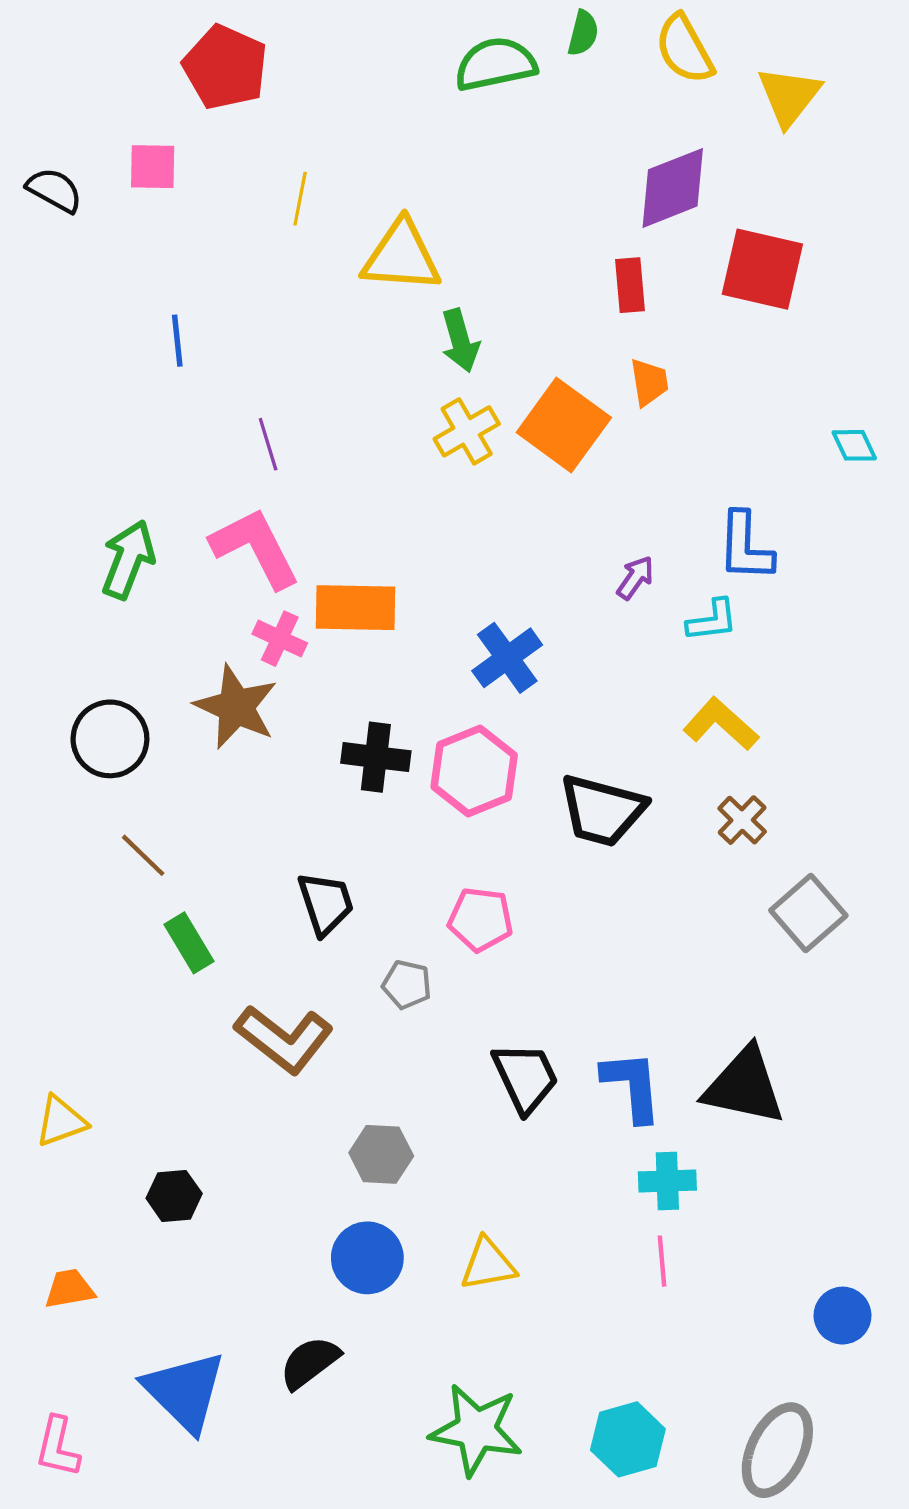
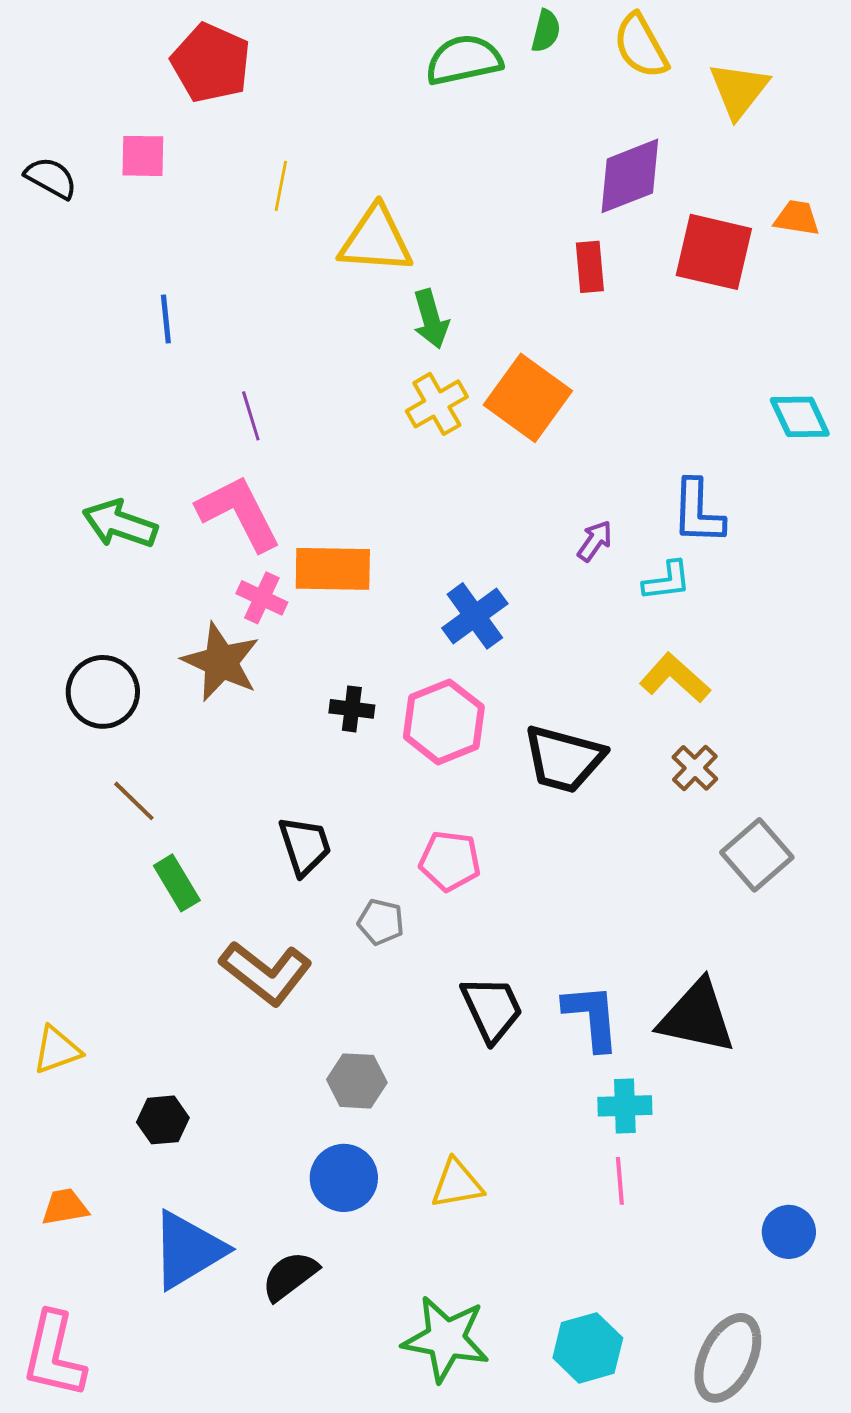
orange trapezoid: (649, 382) -> (797, 218), moved, turned -72
cyan diamond: (854, 445) -> (800, 417), size x1.4
green arrow: (128, 560) -> (120, 524), turned -92
black cross: (376, 757) -> (352, 709), size x0.7
blue triangle: (185, 1391) -> (188, 1250), moved, turned 44
pink L-shape: (58, 1447) -> (54, 1355), size x1.5

